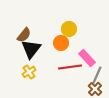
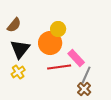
brown semicircle: (24, 35) -> (14, 25), moved
orange circle: (61, 43) -> (50, 43), size x1.5

